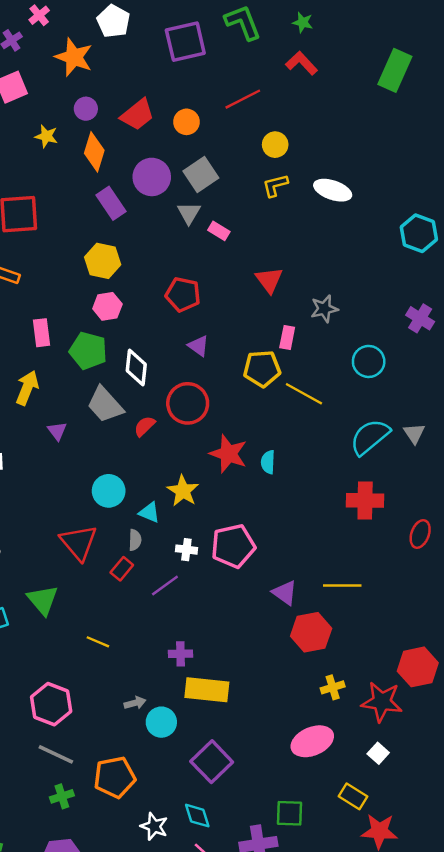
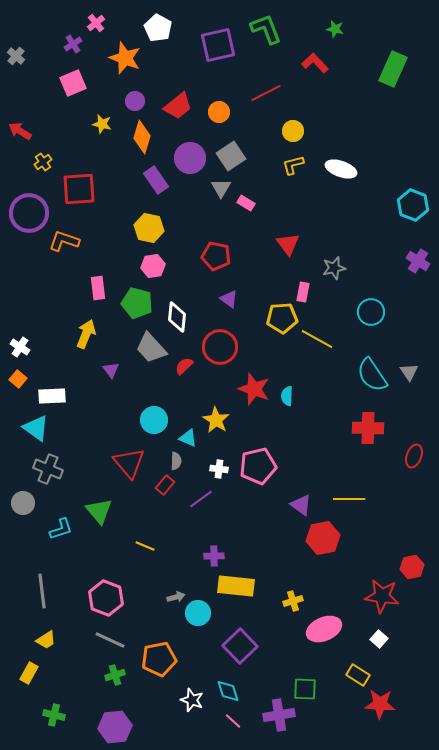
green star: (303, 22) -> (335, 29), moved
purple cross: (420, 318) -> (418, 261), moved
cyan semicircle: (370, 437) -> (372, 375), turned -84
red hexagon: (418, 667) -> (412, 567), size x0.7
yellow cross: (333, 687) -> (293, 601), moved

